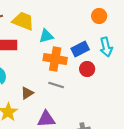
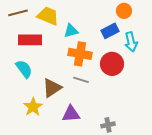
blue rectangle: (80, 49) -> (110, 31), moved
red circle: (87, 69) -> (112, 64), size x1.5
brown triangle: (27, 93) -> (52, 88), size x1.5

